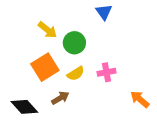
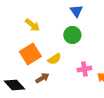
green circle: (74, 43) -> (72, 35), moved
pink cross: (106, 72) -> (84, 69), moved

